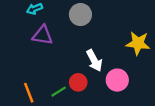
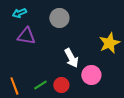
yellow star: (138, 43) -> (109, 43), turned -30
red circle: (78, 82) -> (61, 85), moved

